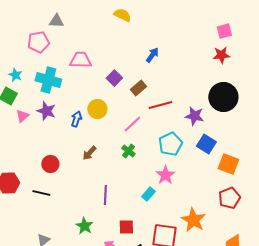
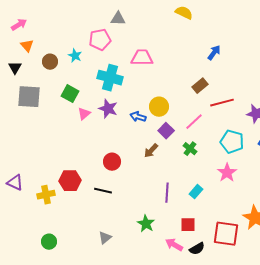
cyan star: (15, 75) -> (75, 56), moved
purple square: (114, 78) -> (166, 131), moved
blue arrow: (76, 119) -> (138, 117), turned -91
cyan pentagon: (170, 144) -> (232, 142), turned -30
cyan rectangle: (148, 194) -> (196, 192), moved

